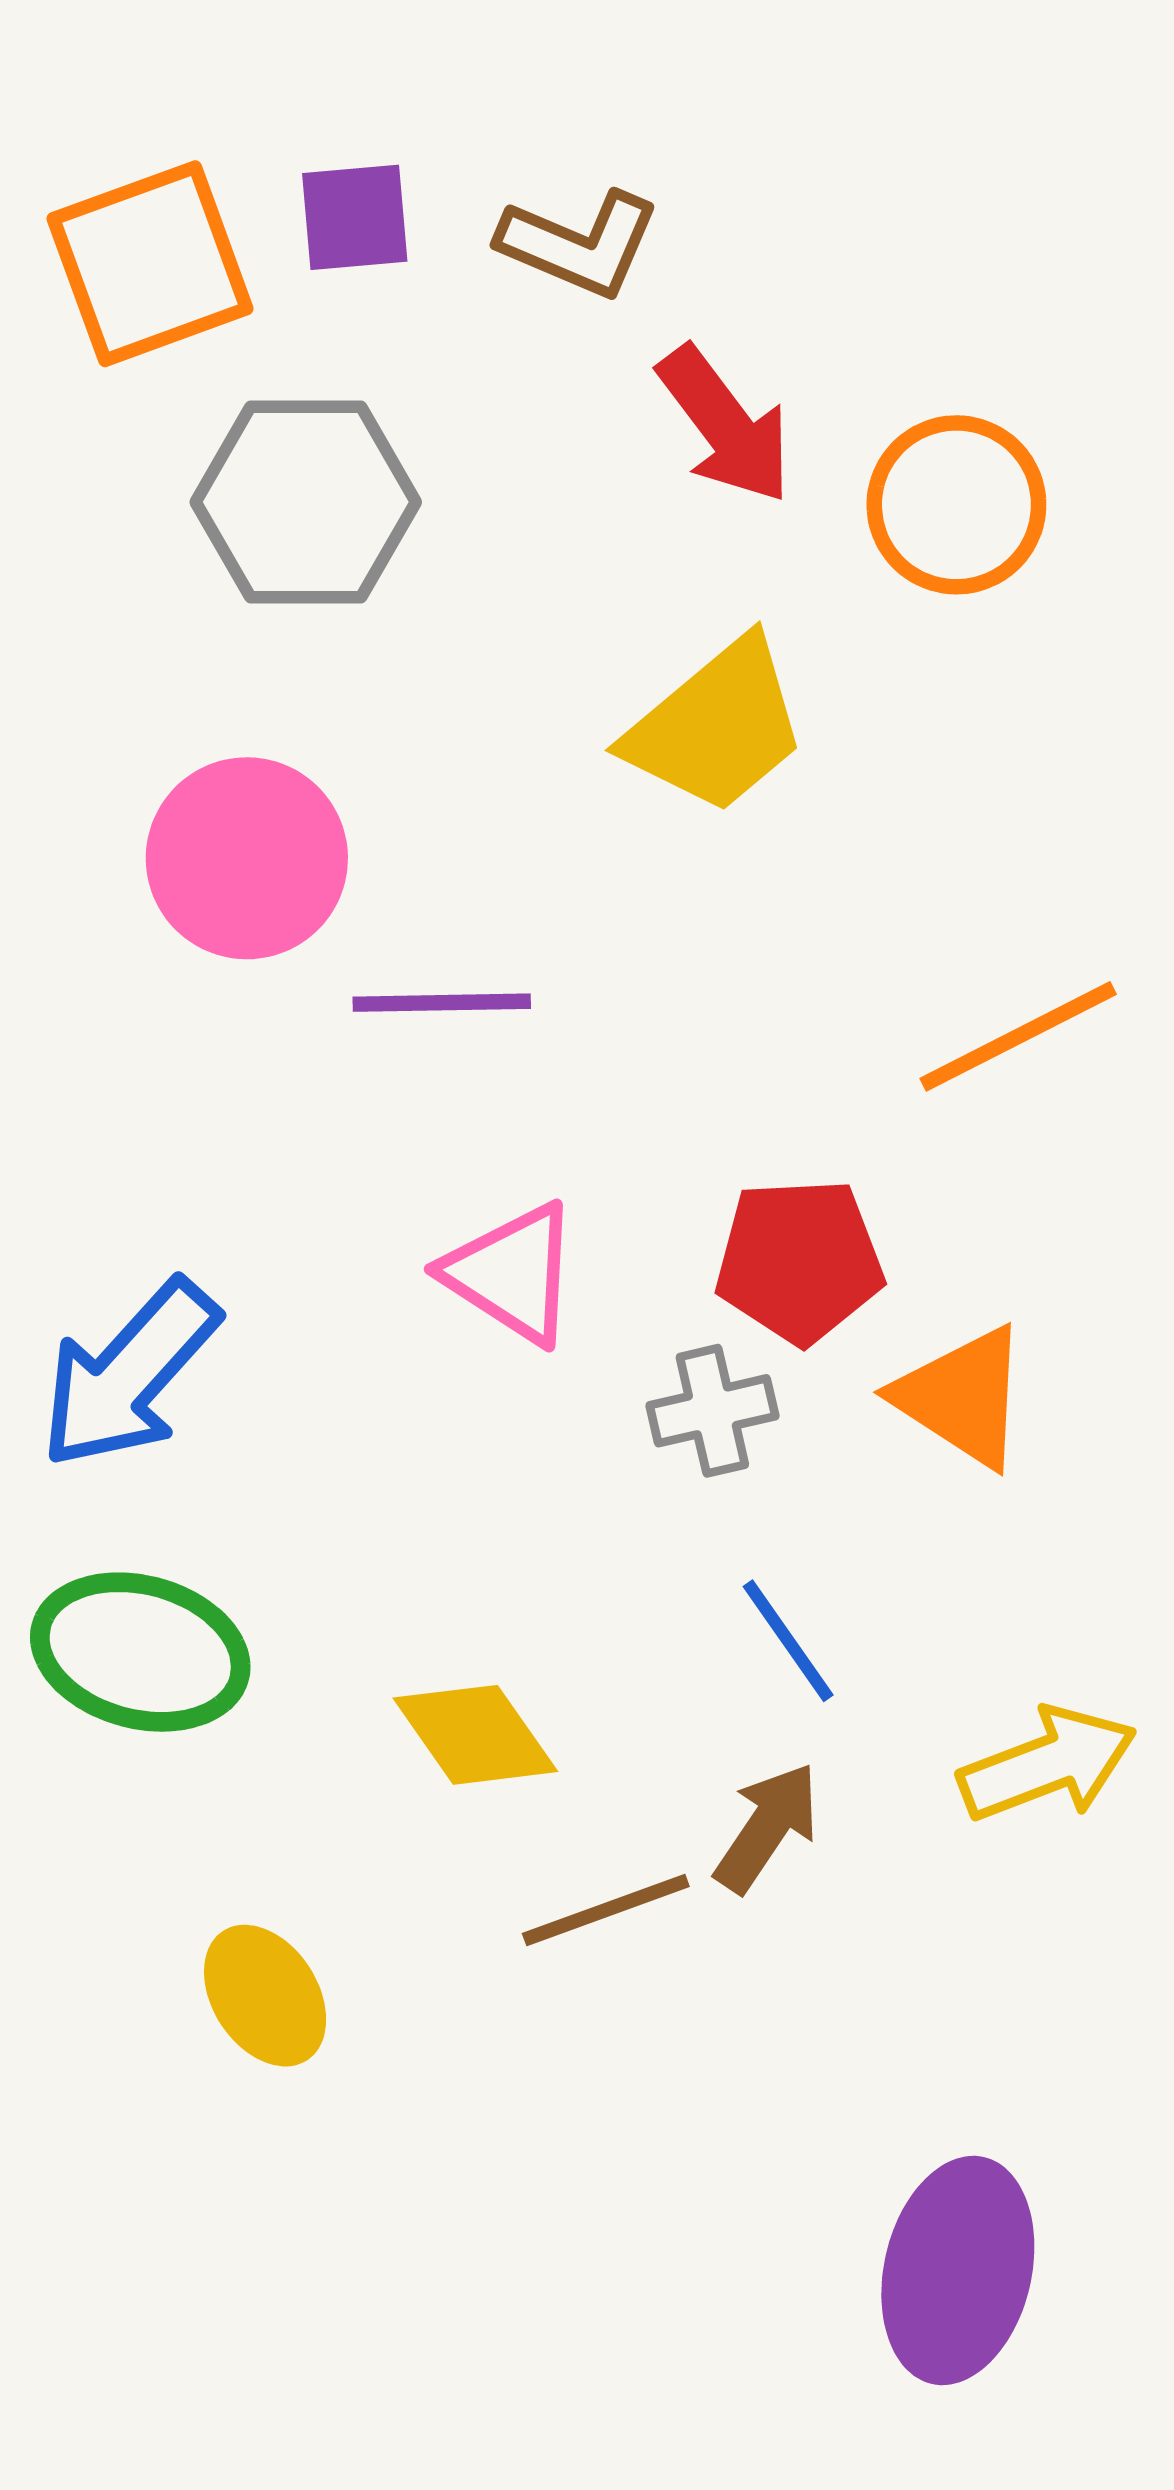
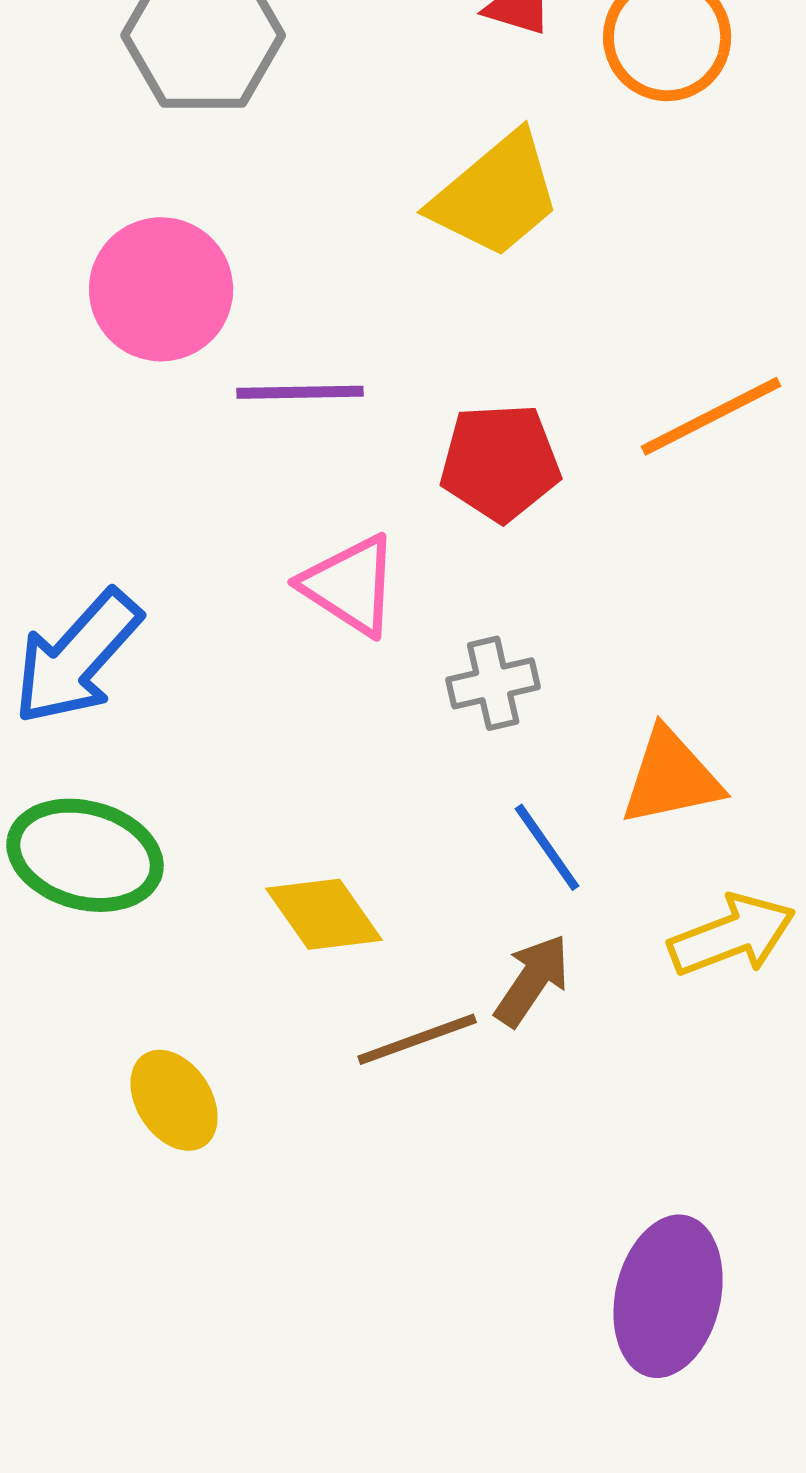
red pentagon: (799, 1261) -> (500, 462), moved
orange triangle: (962, 1397) -> (671, 777), moved, turned -45

